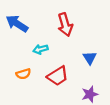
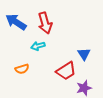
red arrow: (65, 25) -> (45, 23), moved
red trapezoid: (58, 76) -> (66, 71), moved

